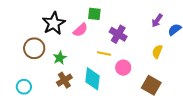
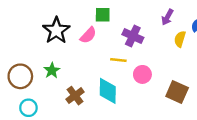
purple arrow: (157, 20) -> (167, 17), moved
brown circle: (34, 48) -> (20, 76), moved
yellow semicircle: (157, 52) -> (180, 39), moved
green star: (60, 58) -> (52, 71), moved

